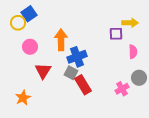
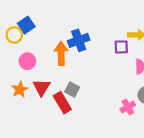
blue cross: (77, 57) -> (79, 40), moved
red rectangle: (83, 85) -> (62, 103), moved
orange star: (23, 98) -> (20, 90), moved

